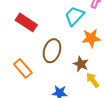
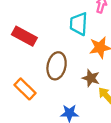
cyan trapezoid: (74, 16) -> (79, 24), turned -35

